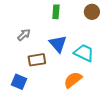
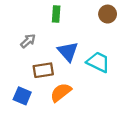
green rectangle: (56, 12) -> (56, 14), moved
orange semicircle: (73, 80) -> (61, 92), moved

